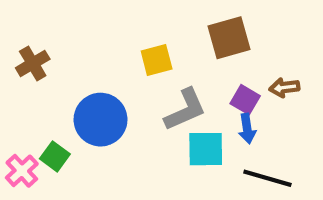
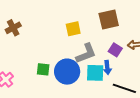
blue circle: (101, 120) -> (67, 72), moved
blue arrow: (247, 129) -> (107, 67), moved
green square: (55, 156) -> (43, 69), moved, turned -32

